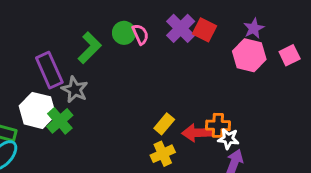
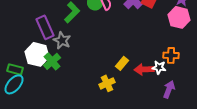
orange cross: (218, 125) -> (171, 55), moved
white star: (228, 139) -> (159, 67), moved
yellow cross: (163, 154) -> (107, 83), moved

